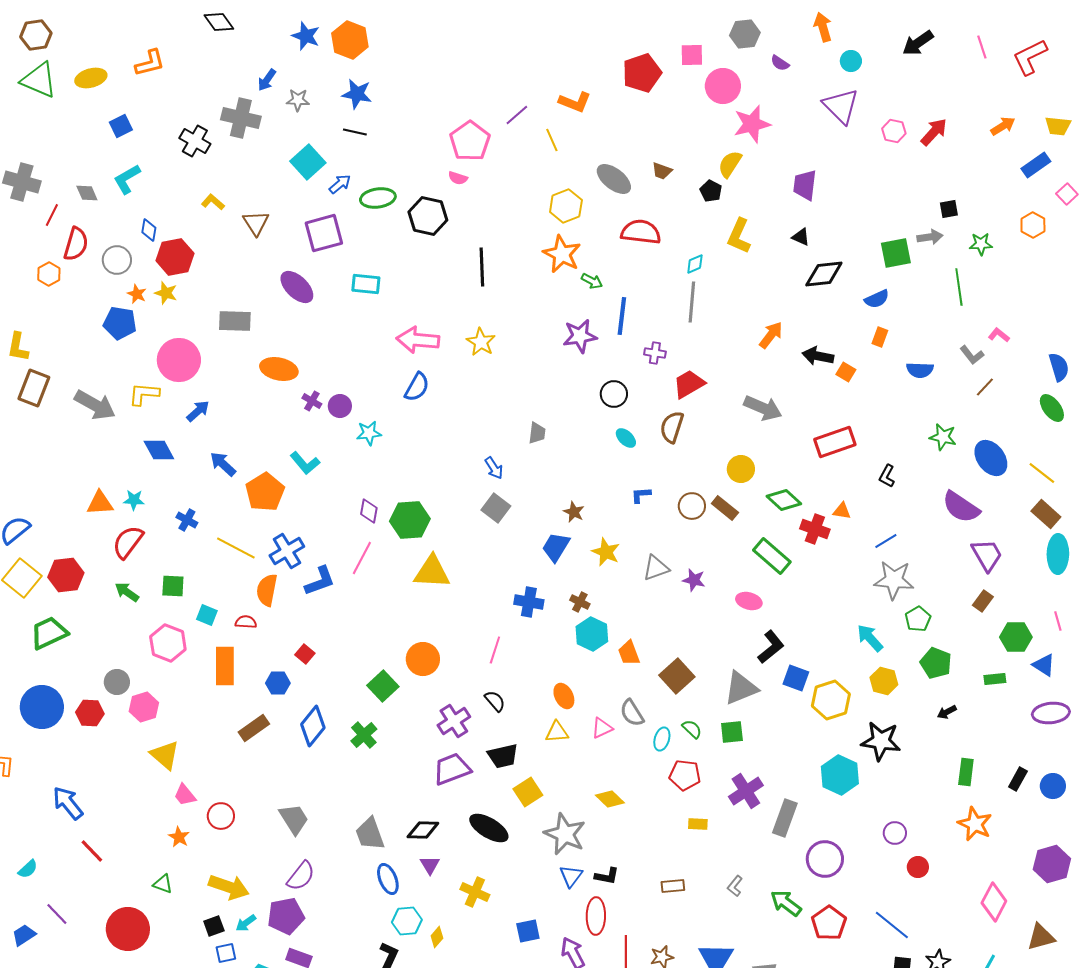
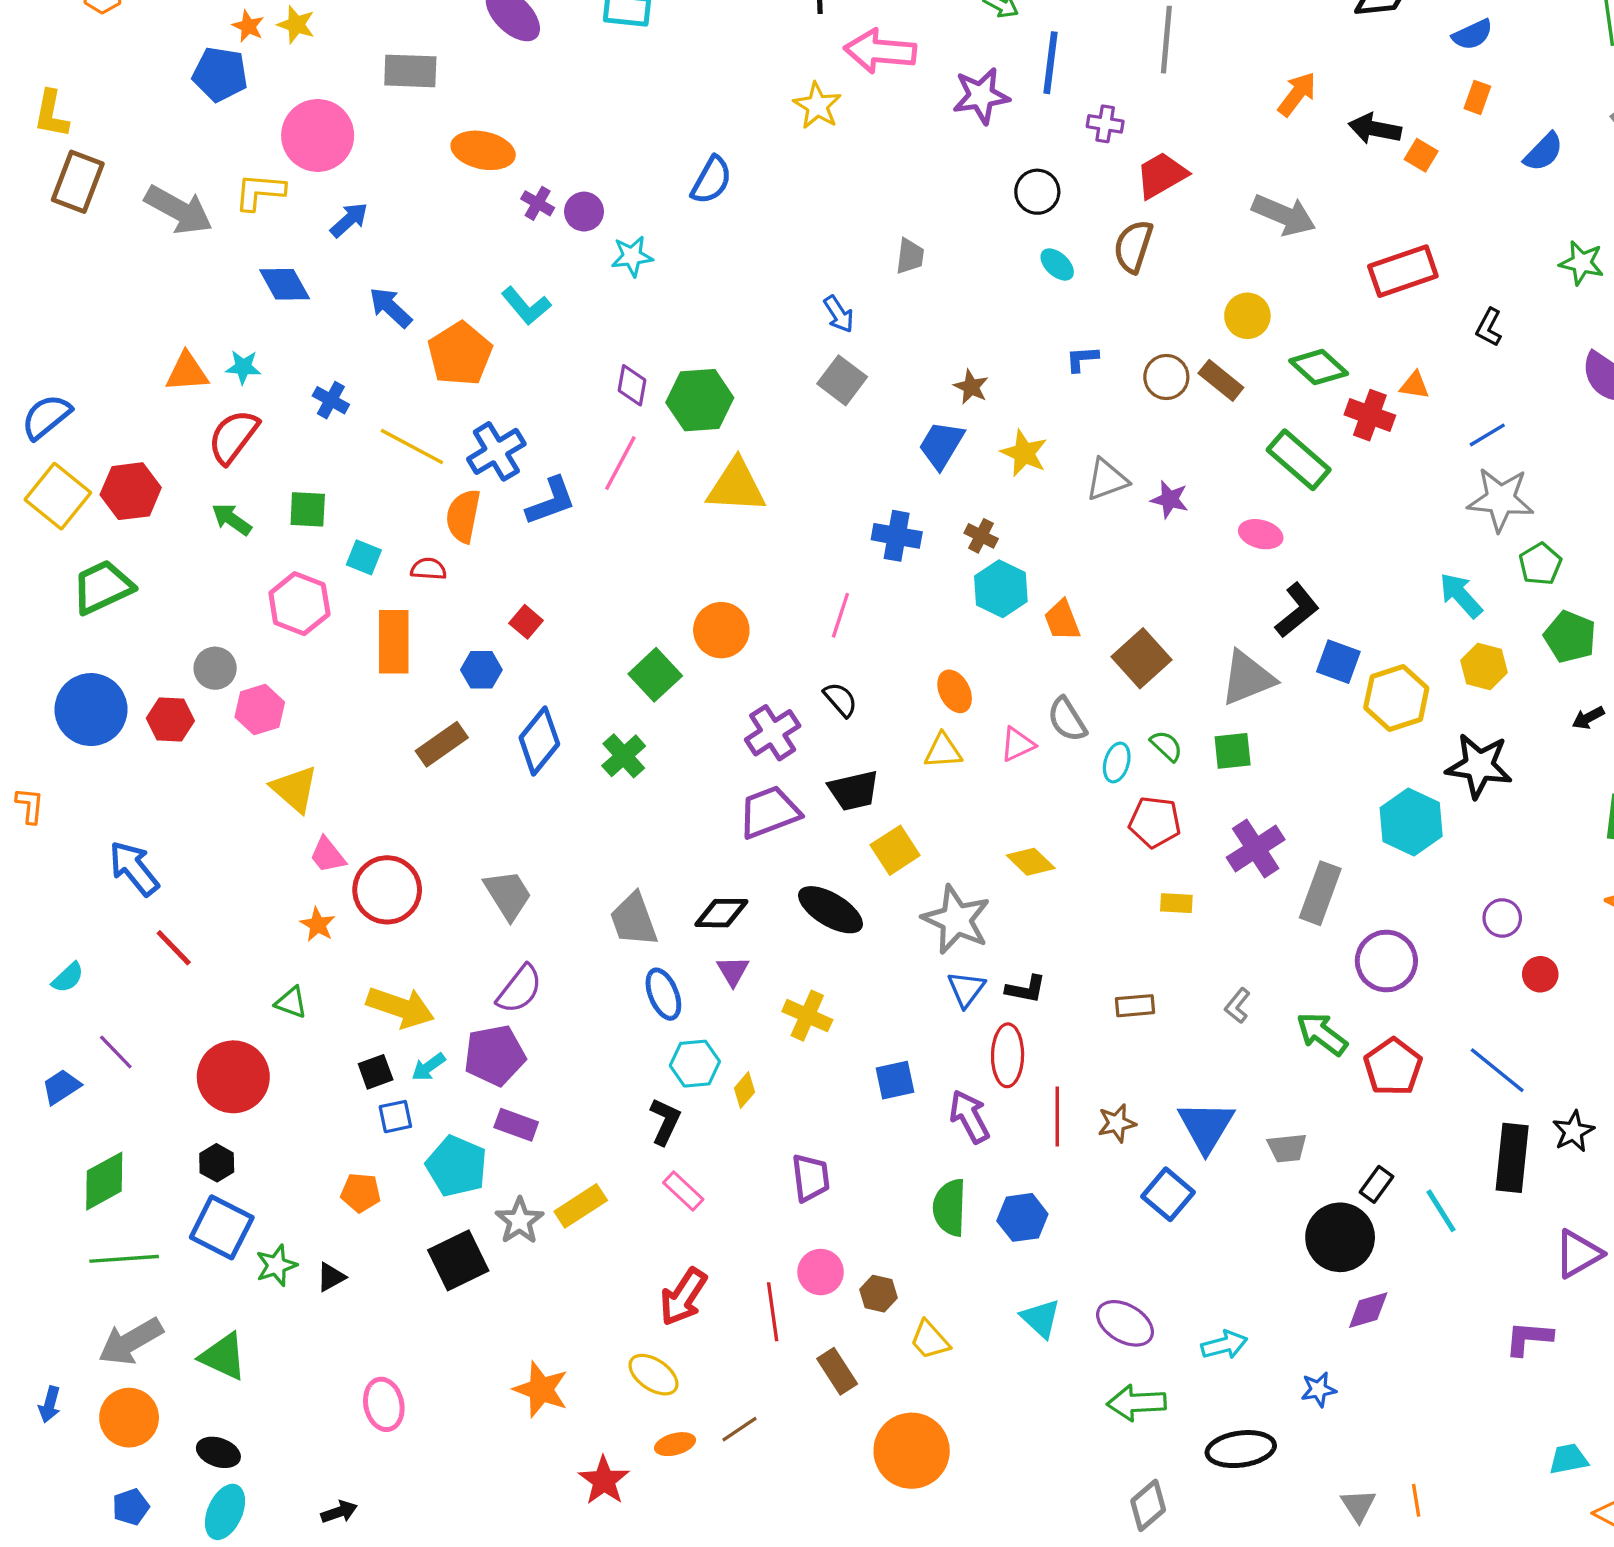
pink arrow: (418, 340) -> (880, 51), moved
blue semicircle: (920, 370) -> (1544, 152), turned -48
red circle: (221, 816) -> (387, 890), size x1.5

